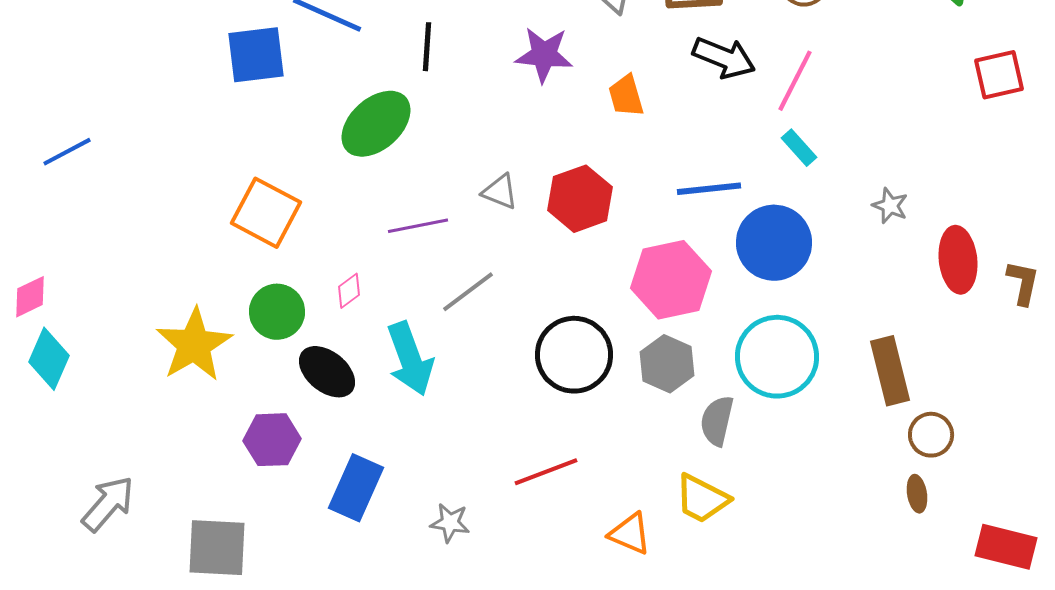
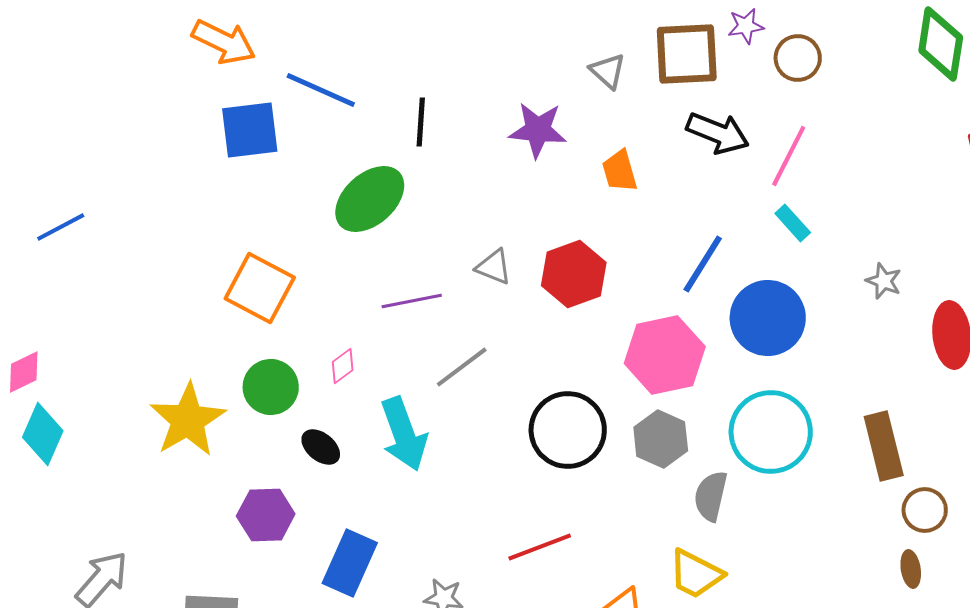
blue line: (709, 189) -> (703, 264), turned -52
black ellipse: (327, 372) -> (321, 447), size x0.7

